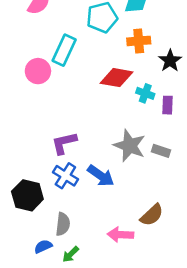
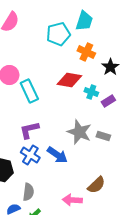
orange cross: (139, 41) -> (86, 52), turned 30
cyan rectangle: (64, 50) -> (29, 91), moved, turned -50
purple rectangle: (167, 105) -> (108, 101), turned 56

